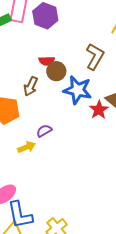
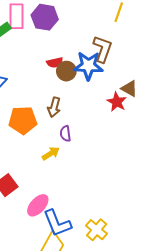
brown arrow: (31, 86) -> (54, 107), moved
blue star: (78, 90) -> (88, 66), moved
purple semicircle: (44, 131) -> (65, 134), turned -56

